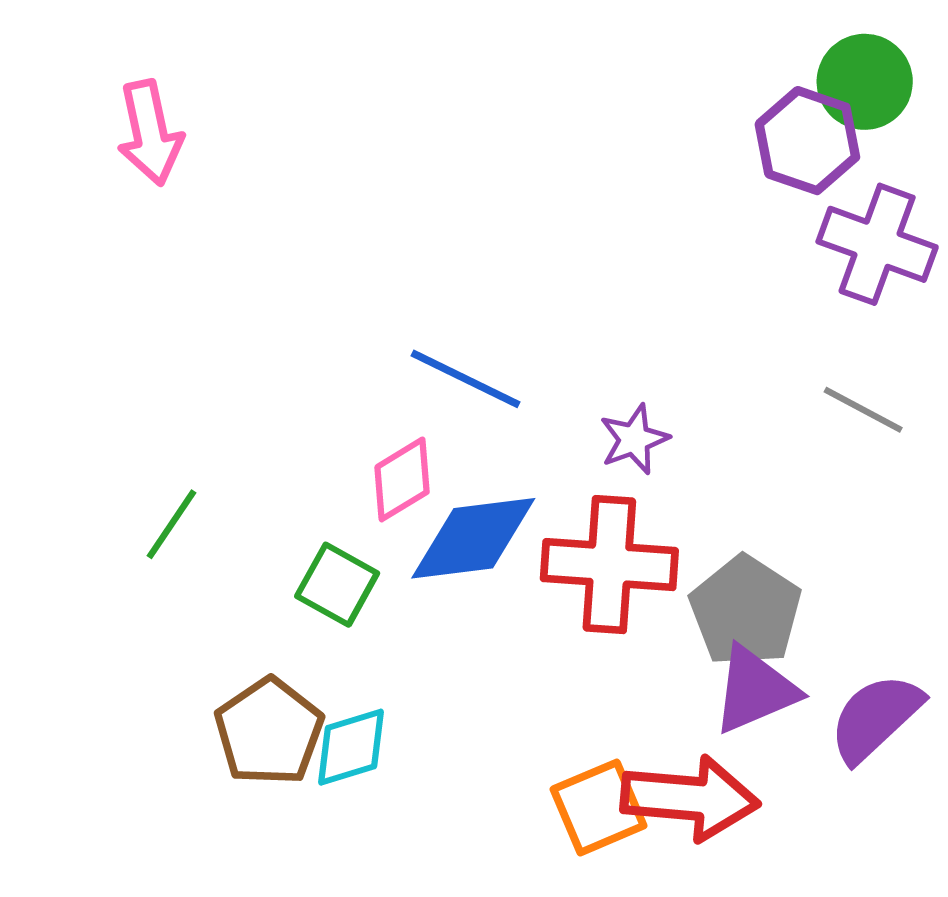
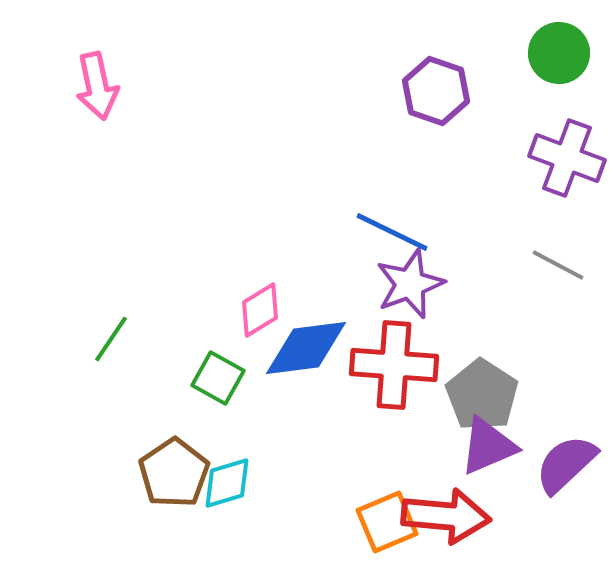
purple hexagon: (807, 141) -> (436, 91), moved
blue line: (465, 379) -> (392, 232), moved
purple star: (634, 439) -> (410, 284), size x1.5

